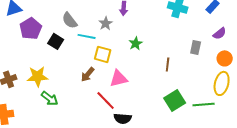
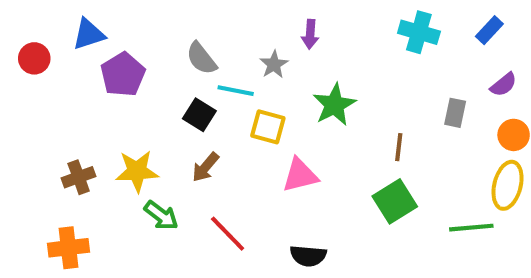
black square: (56, 41) -> (199, 115), moved
green star: (136, 43) -> (334, 105), size x1.5
brown arrow: (88, 74) -> (205, 167), moved
red line: (106, 100) -> (228, 234), moved
green square: (175, 100) -> (395, 201), moved

